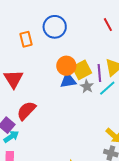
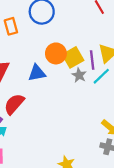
blue triangle: (68, 81) -> (37, 73), moved

